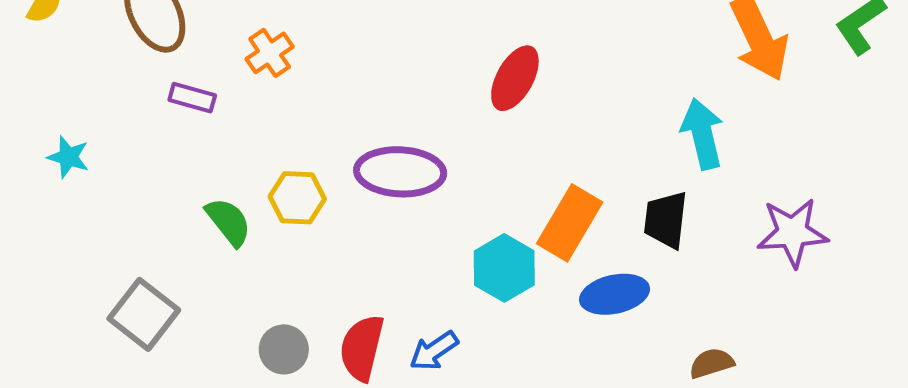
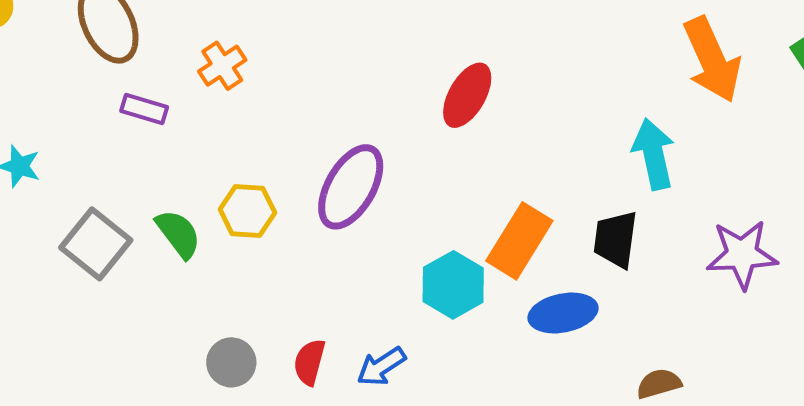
purple ellipse: (400, 172) -> (351, 187), turned -64
gray square: (144, 314) -> (96, 244), moved
red semicircle: (362, 348) -> (309, 362), size x0.7

